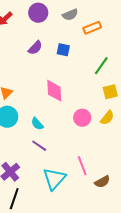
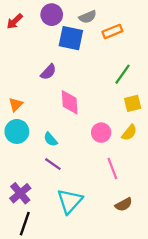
purple semicircle: (35, 48) -> (48, 72), moved
blue square: (63, 50) -> (71, 38), moved, size x1.6
pink line: (82, 166) -> (112, 169), moved

